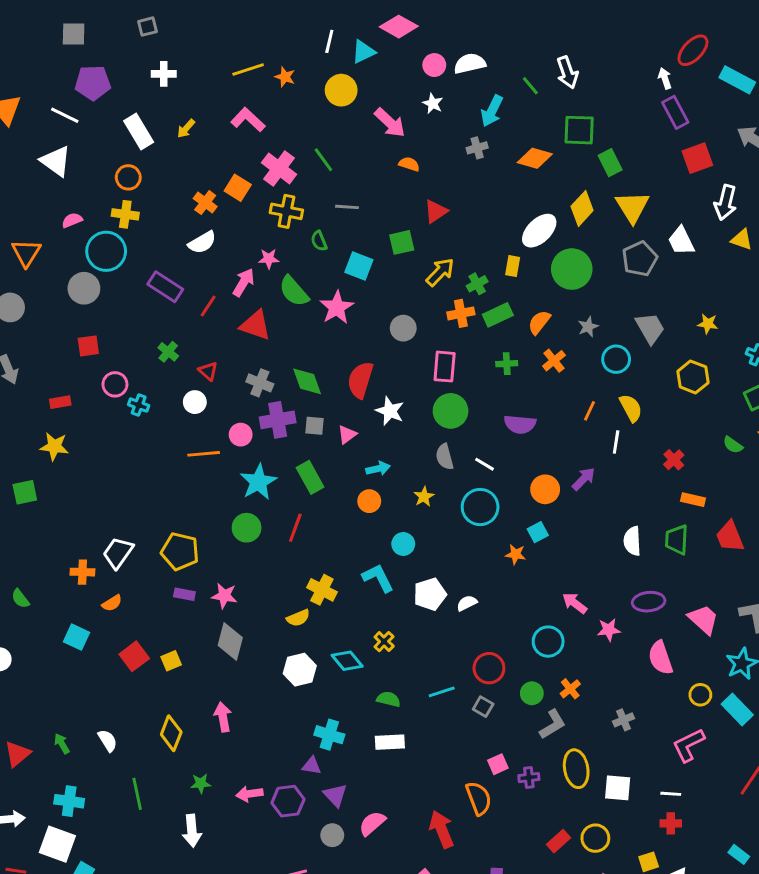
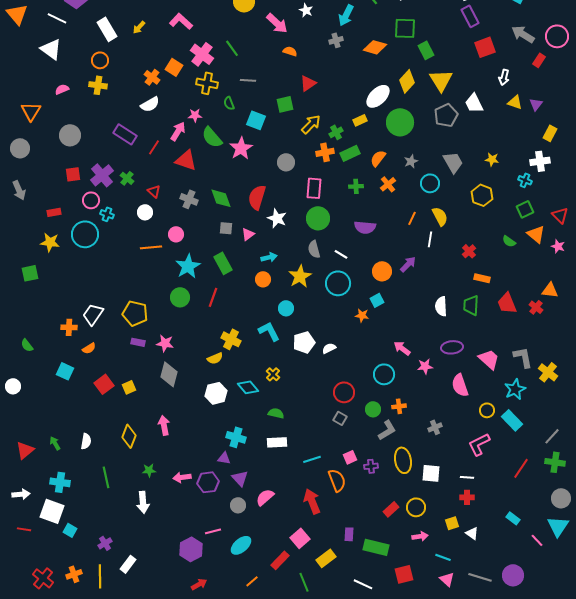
white arrow: (725, 203) -> (504, 77), size x0.7
cyan circle: (106, 251) -> (85, 234), moved
yellow rectangle: (513, 266) -> (360, 120), turned 56
purple cross: (278, 420) -> (102, 175), moved, turned -30
yellow star: (424, 497) -> (300, 276), size x1.6
orange cross: (570, 689) -> (399, 406), turned 32
cyan line: (442, 692) -> (312, 459), moved
white semicircle: (108, 741) -> (86, 441), turned 42

